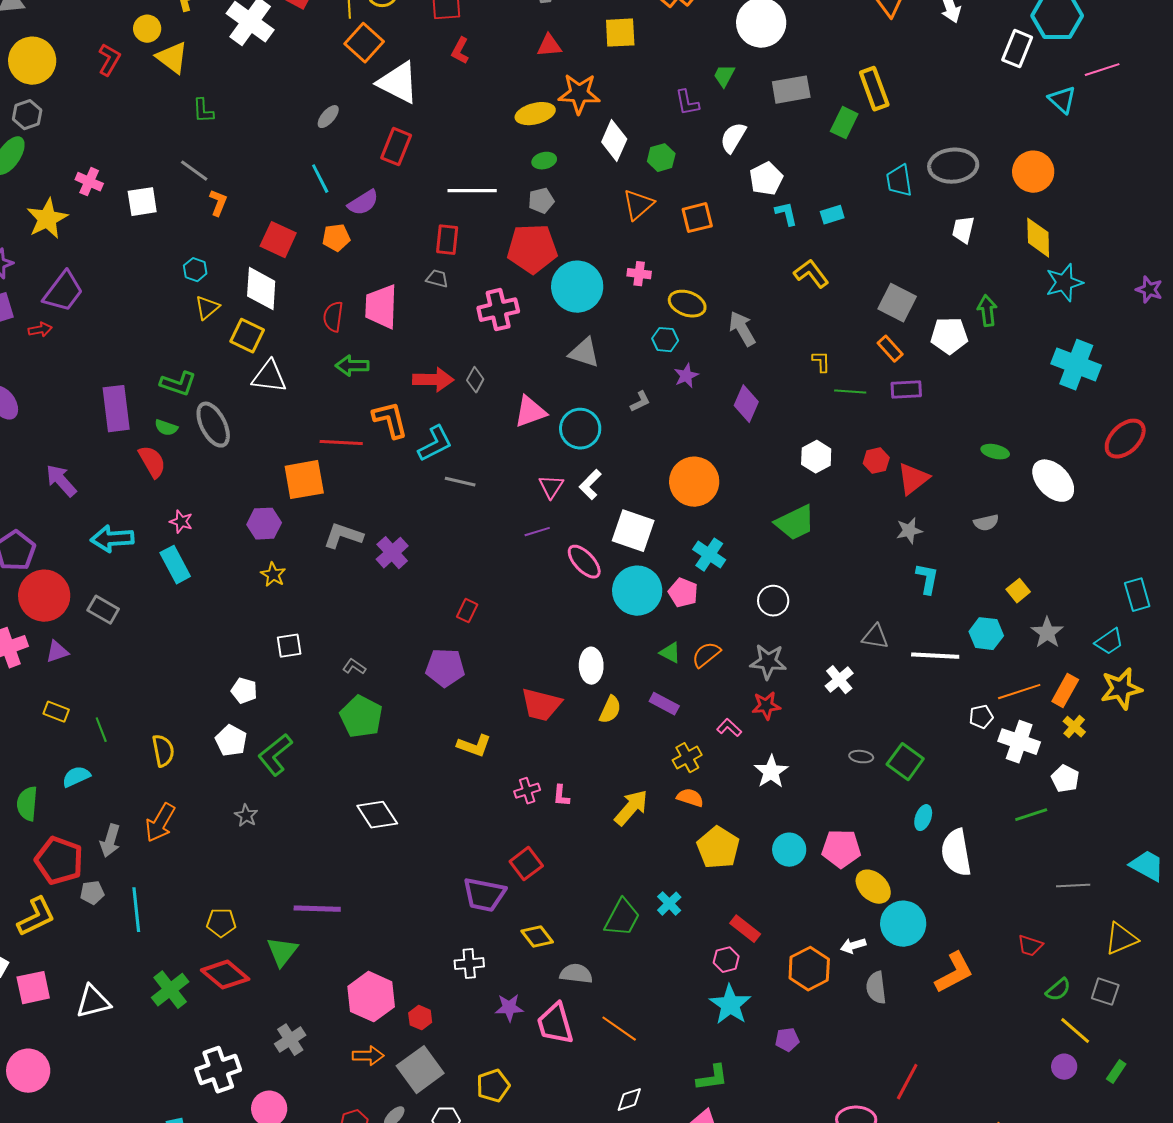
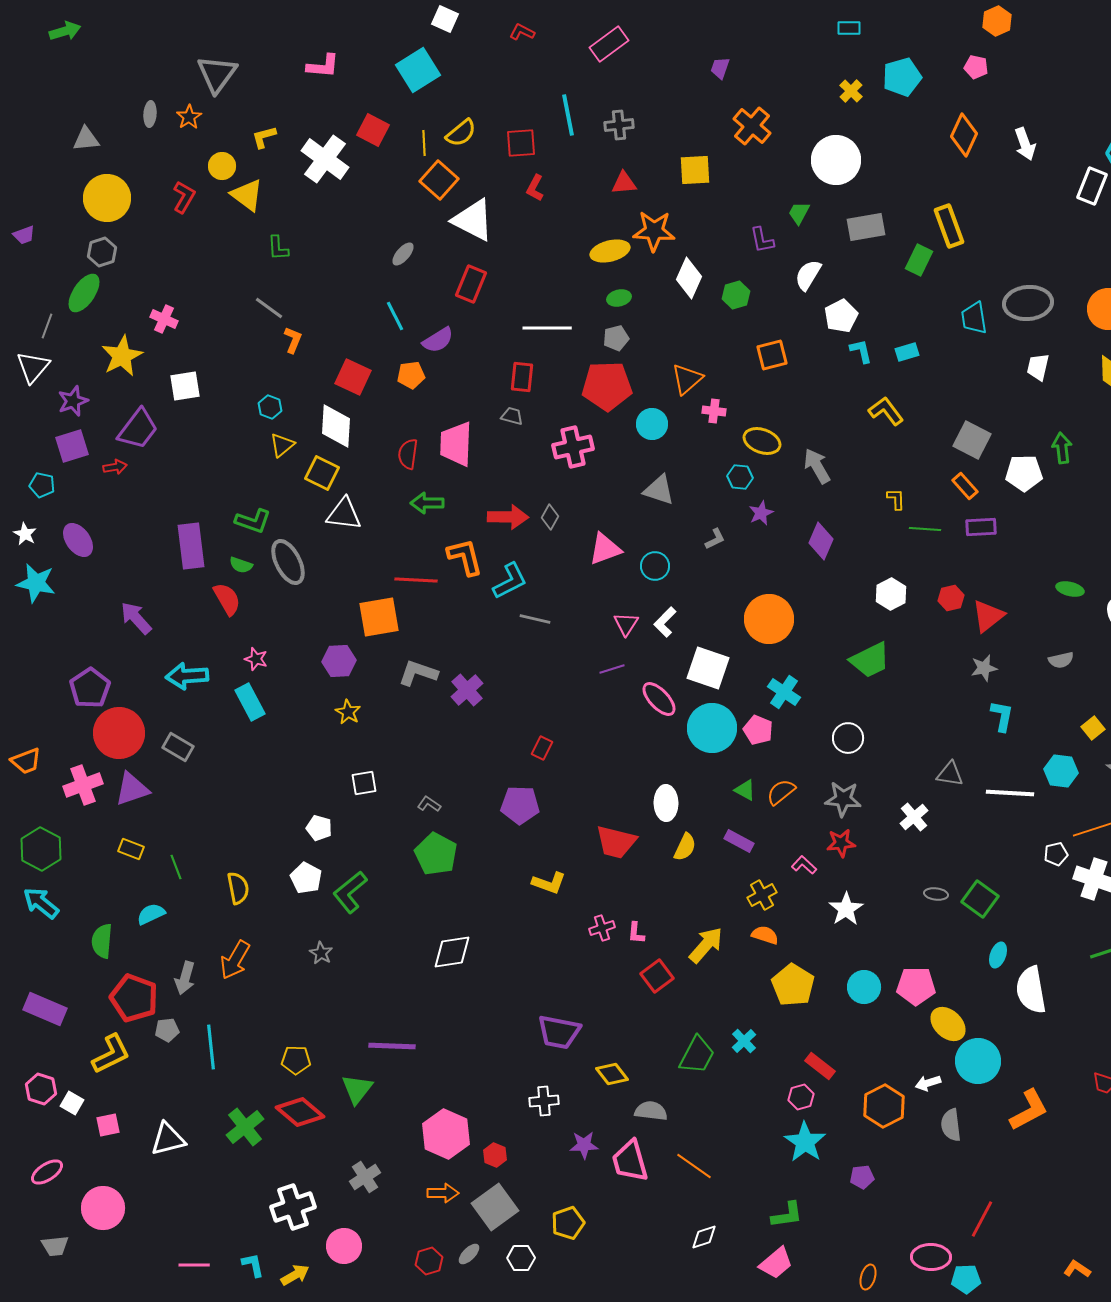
white square: (142, 202) -> (185, 386), moved
orange triangle: (638, 205) -> (687, 379), moved
cyan circle: (577, 287) -> (652, 424), size x0.6
cyan circle: (580, 429) -> (655, 566), size x0.7
purple triangle: (57, 652) -> (132, 789), size x1.5
white diamond: (377, 815) -> (452, 952), turned -66
red square: (526, 864) -> (657, 976), moved
pink square: (33, 988) -> (108, 1125), size x0.7

